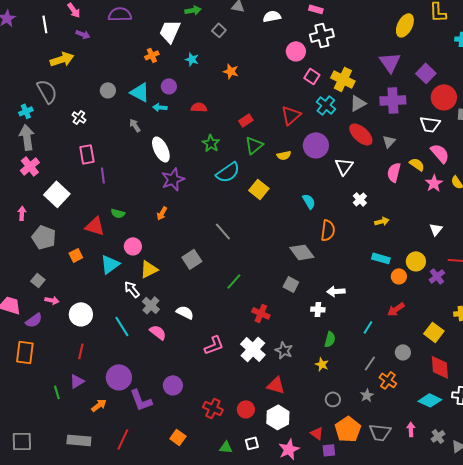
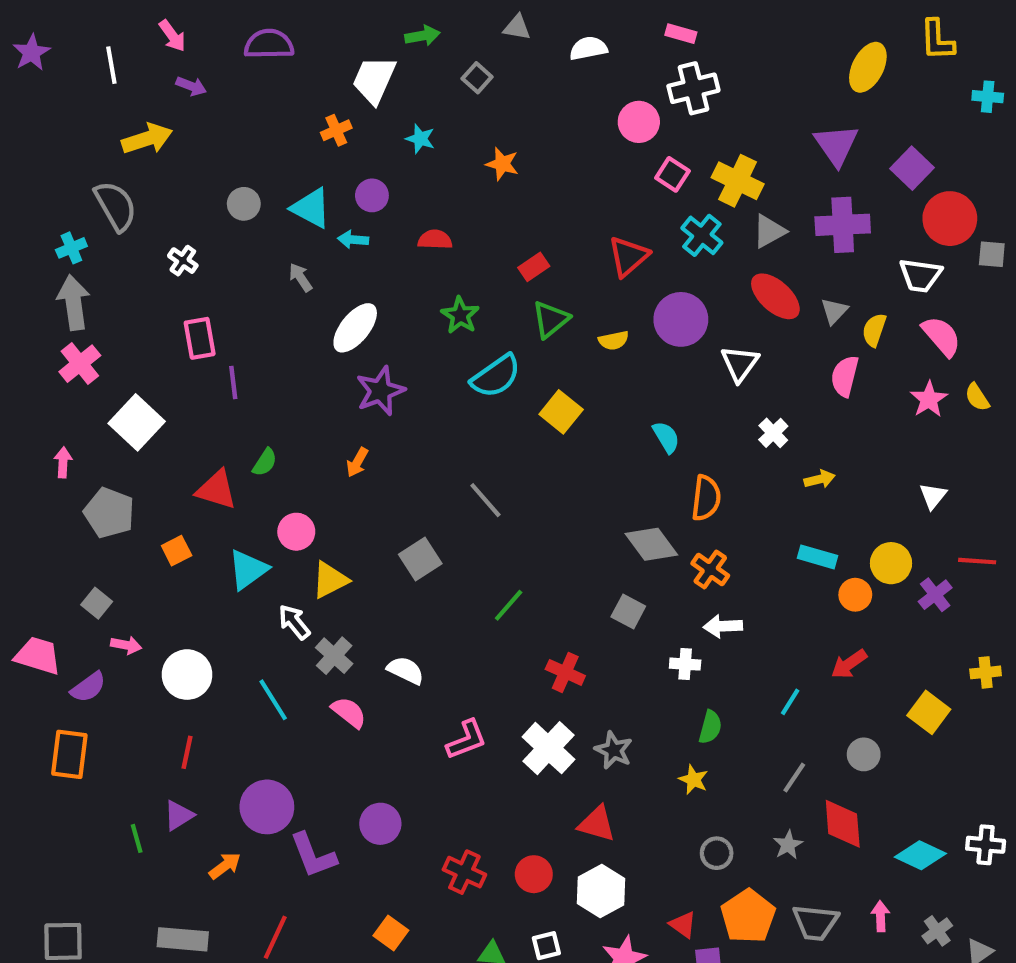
white ellipse: (161, 149) -> (355, 328), turned 65
yellow semicircle: (417, 164) -> (874, 330), moved, turned -105
green semicircle: (118, 213) -> (265, 462), turned -72
red diamond: (440, 367) -> (843, 824), moved
orange cross: (388, 380) -> (710, 569), moved

